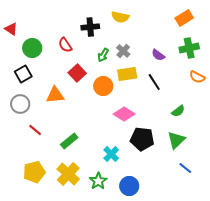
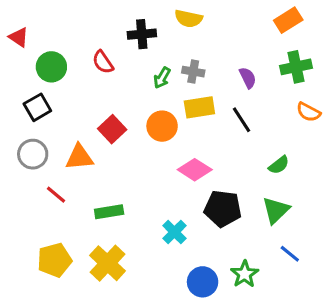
gray cross: (123, 51) -> (193, 72), turned -32
purple semicircle: (158, 55) -> (248, 78), turned -152
red square: (77, 73) -> (112, 129), moved
orange triangle: (55, 95) -> (79, 157), moved
green rectangle: (69, 141) -> (109, 212), turned 30
green star: (98, 181) -> (245, 274), moved

